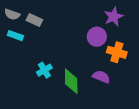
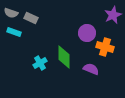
purple star: (114, 17) -> (113, 15), moved
green diamond: (71, 81) -> (64, 57), moved

